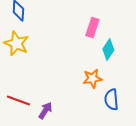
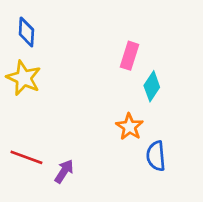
orange star: (92, 79) -> (130, 127), turned -30

